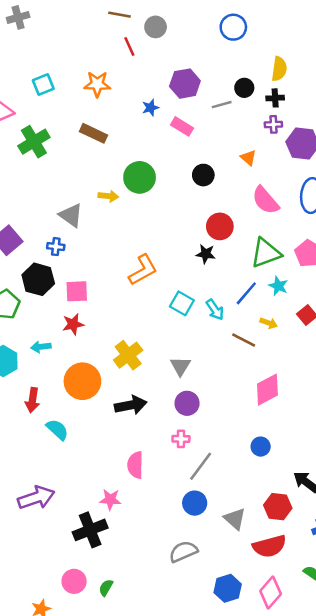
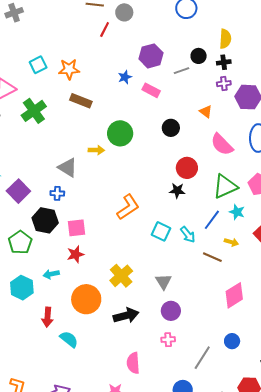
red line: (129, 46) -> (105, 30), turned 56
orange star: (97, 84) -> (69, 69), moved
gray line: (201, 466) -> (202, 358), moved

